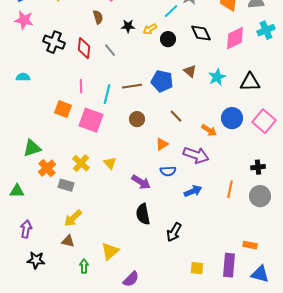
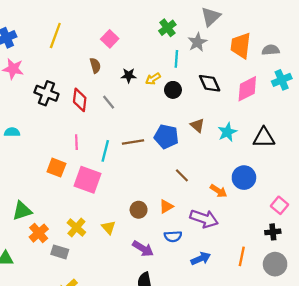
cyan line: (171, 11) -> (176, 59), turned -42
brown circle: (137, 119) -> (139, 210), moved
pink square: (264, 121) -> (279, 205), moved, size x0.7

